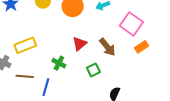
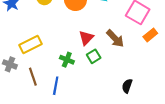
green square: (93, 70) -> (94, 56), moved
brown line: (25, 76) -> (33, 77), turned 72

